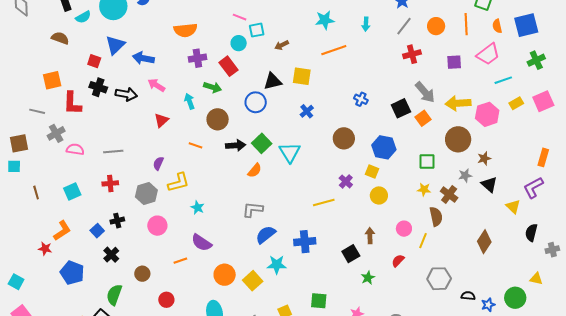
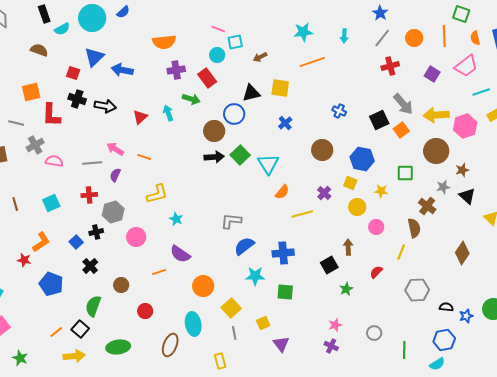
purple square: (454, 62) -> (432, 74), turned 35
pink arrow: (156, 85) -> (115, 149), moved
brown circle: (218, 119) -> (214, 131), moved
red triangle: (161, 120) -> (140, 117), moved
orange line: (195, 145) -> (144, 157), moved
purple semicircle: (158, 163) -> (115, 175), moved
orange semicircle: (255, 170) -> (282, 192), moved
yellow star: (424, 189) -> (381, 191), moved
gray hexagon: (146, 193) -> (113, 212), moved
pink circle: (404, 229) -> (376, 227), moved
yellow square: (253, 281) -> (231, 308), moved
green square: (319, 301) -> (285, 292), moved

